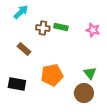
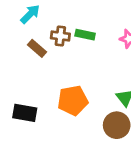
brown rectangle: (24, 49) -> (37, 48), moved

